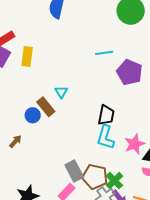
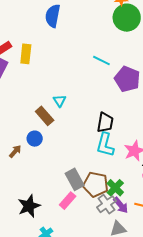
cyan line: (104, 53) -> (101, 60), turned 36
yellow rectangle: (27, 57) -> (26, 54), moved
blue circle: (33, 115) -> (35, 139), moved

